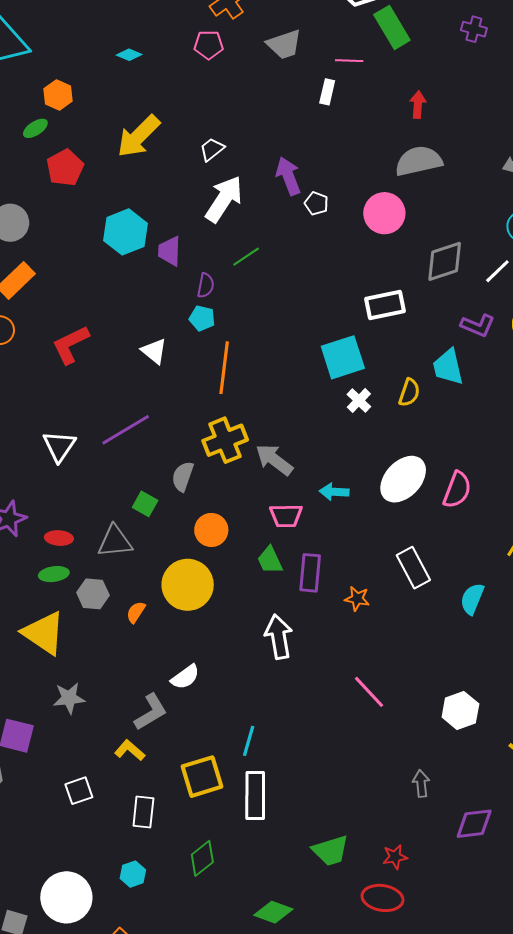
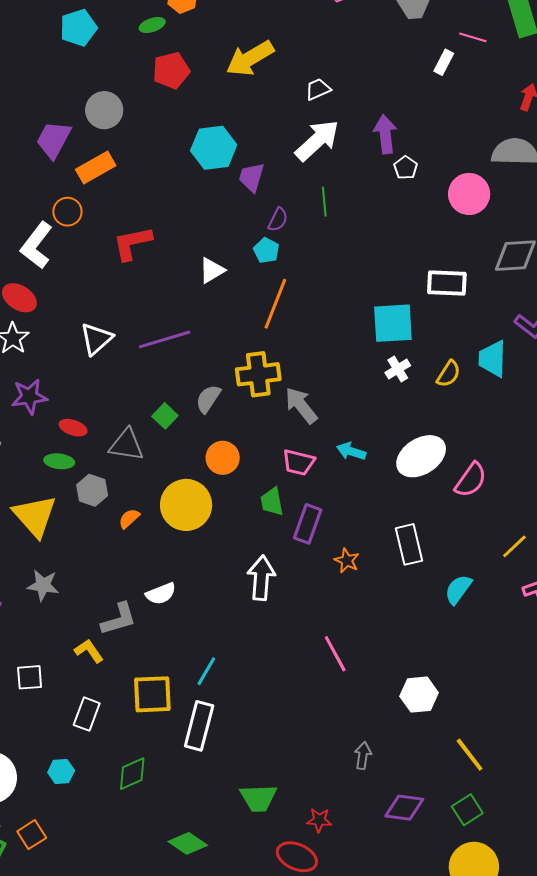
green line: (246, 257) -> (324, 202), turned -76
white triangle: (154, 351) -> (212, 270), turned 36

